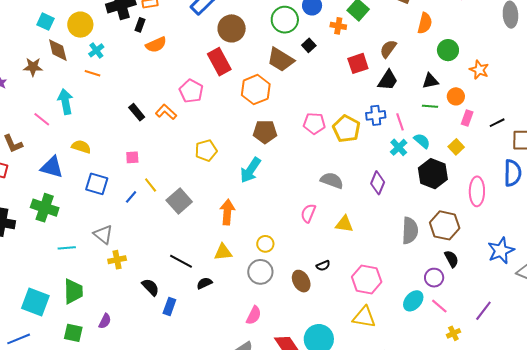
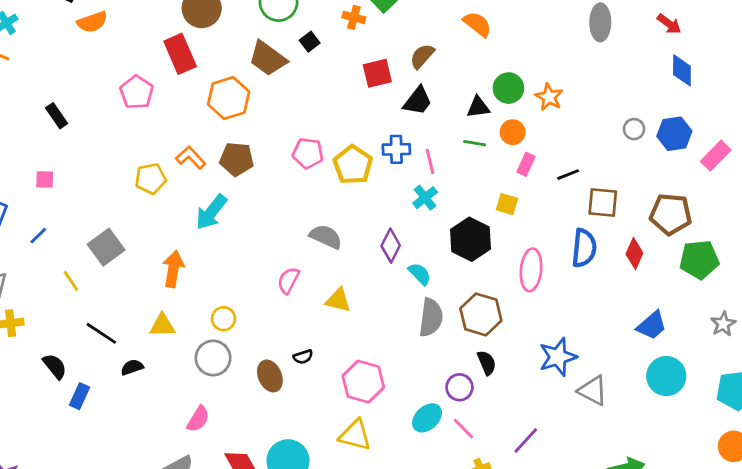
orange semicircle: (425, 23) -> (477, 24), turned -70
green circle: (448, 50) -> (508, 88), moved
orange L-shape: (166, 112) -> (191, 158), moved
cyan semicircle: (422, 141) -> (420, 274), moved
yellow square: (456, 147) -> (507, 204), turned -35
yellow line: (151, 185) -> (71, 281), moved

